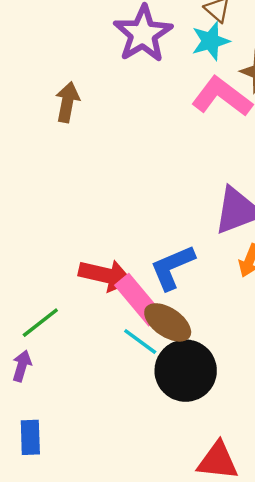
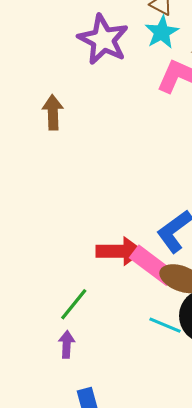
cyan line: (140, 341) -> (165, 325), moved

